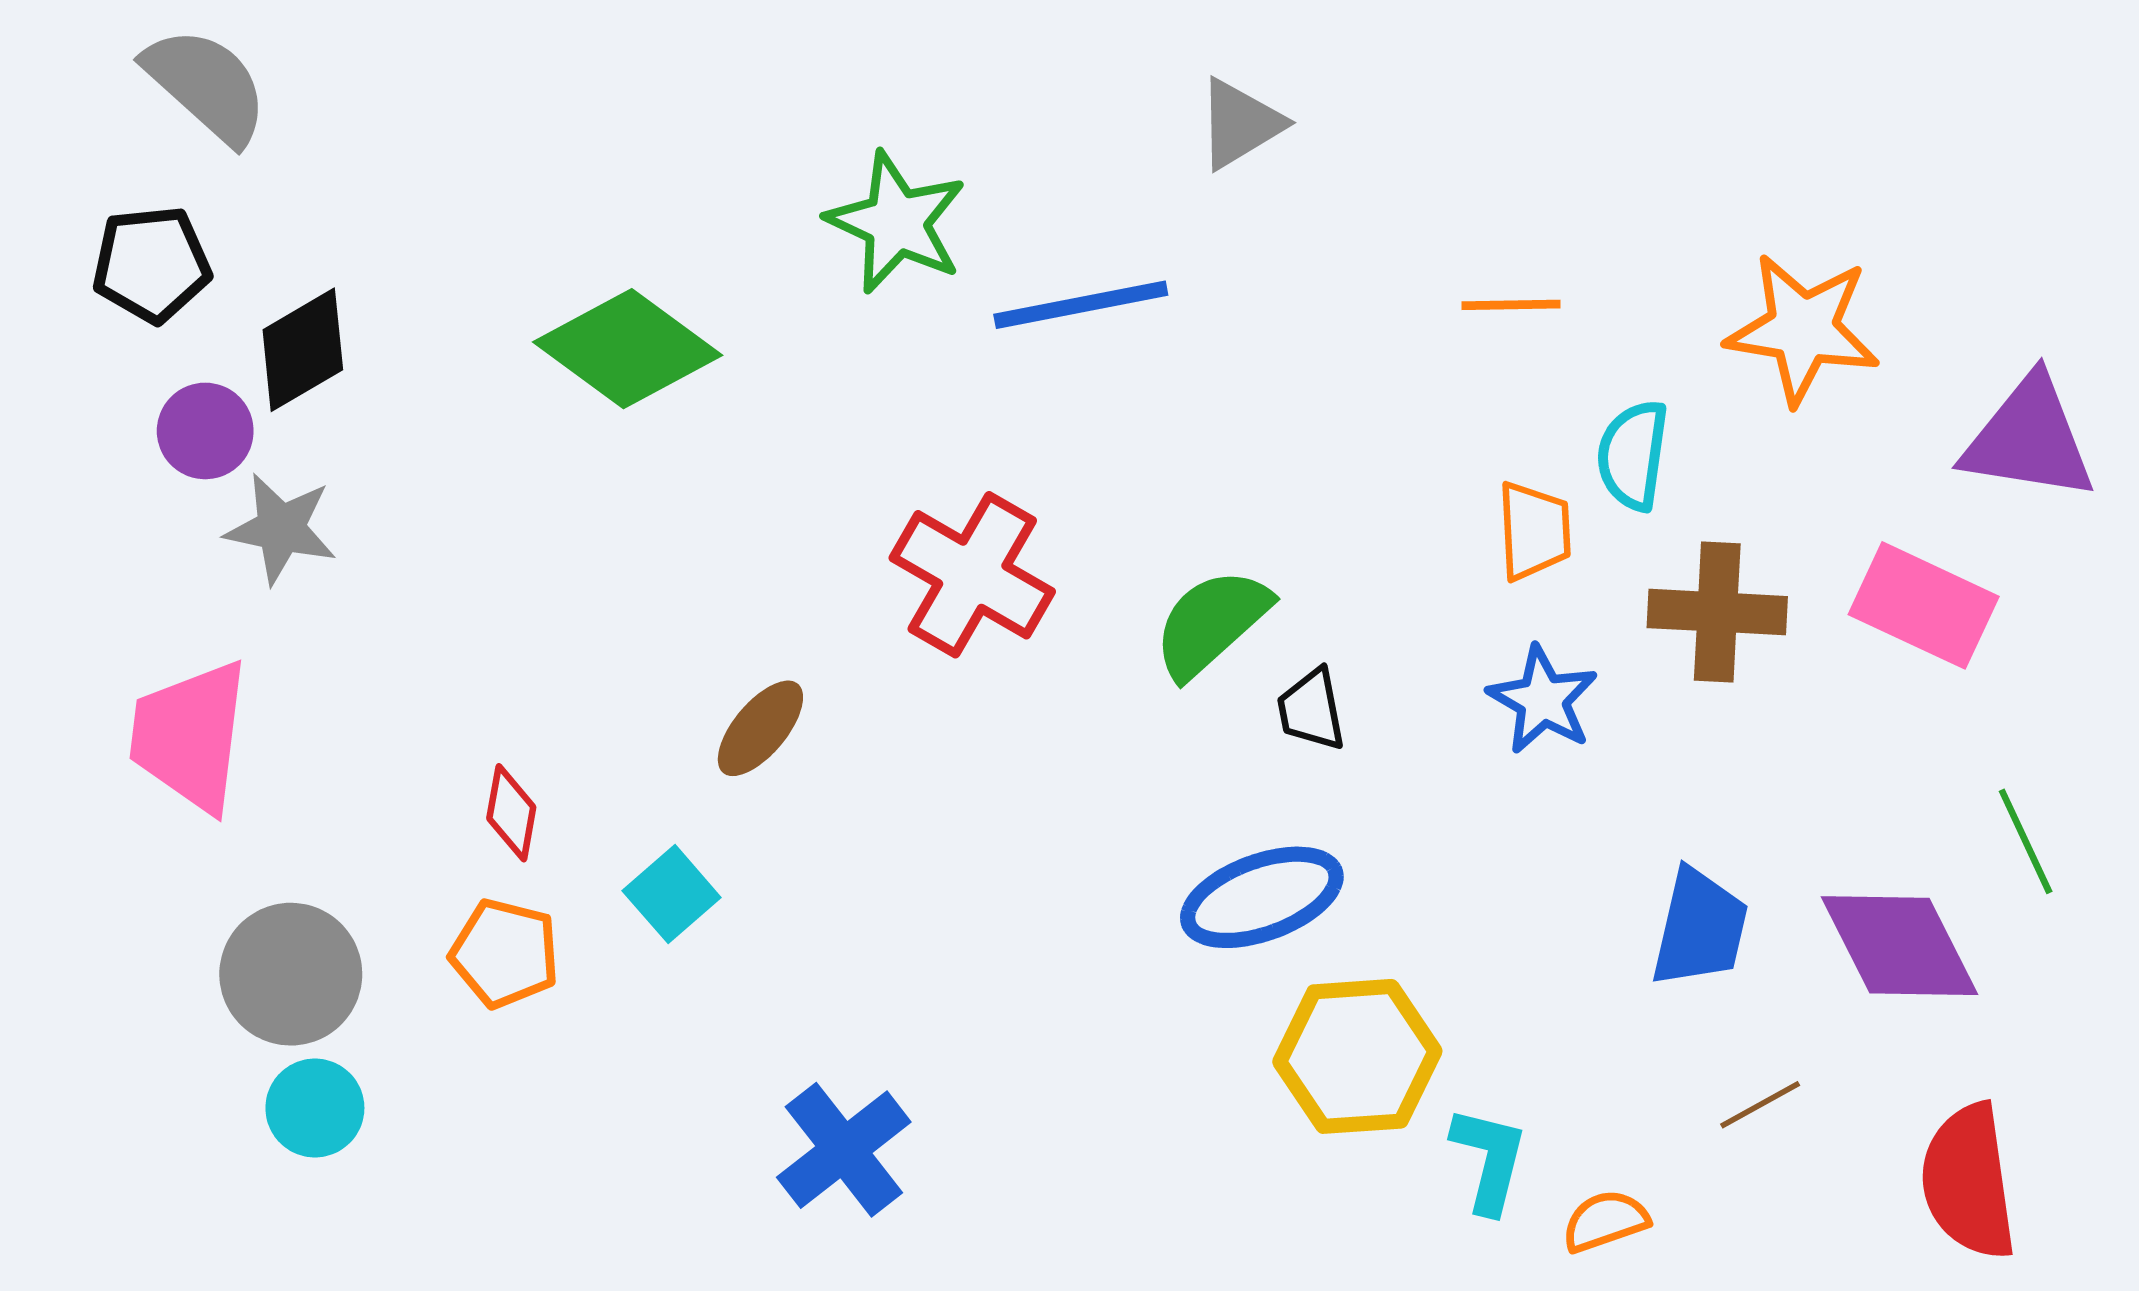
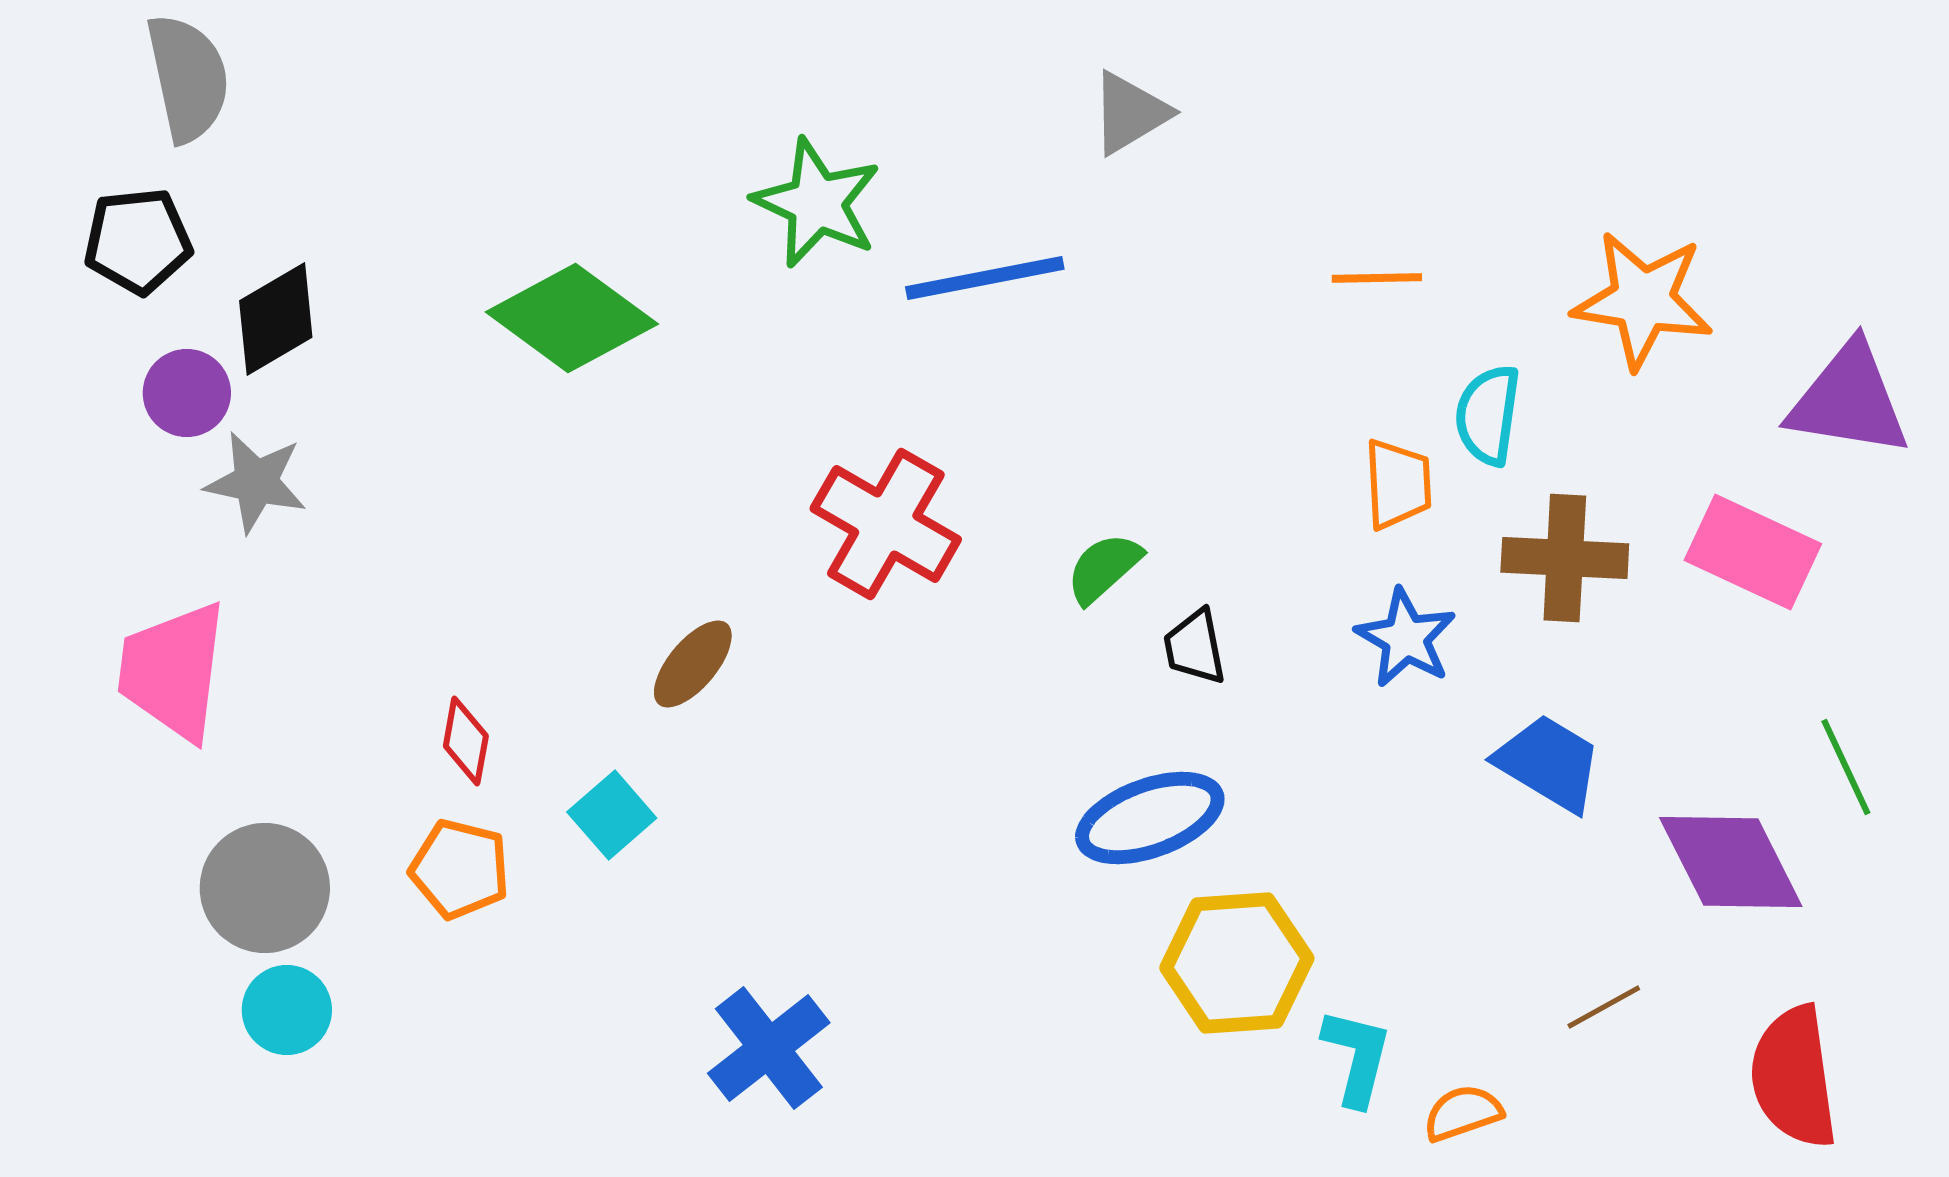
gray semicircle: (206, 85) -> (188, 78), turned 36
green semicircle: (1211, 623) -> (1104, 568), size x0.7
blue trapezoid: (1700, 928) -> (1549, 763), moved, turned -72

